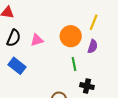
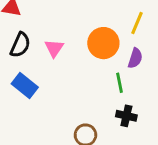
pink triangle: (37, 40) -> (54, 48), turned -40
green line: (74, 64) -> (120, 83), moved

